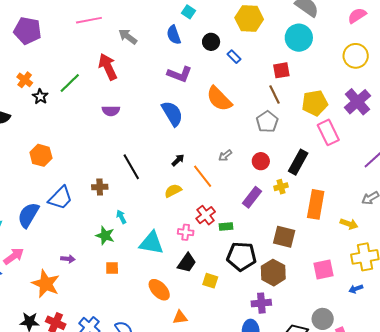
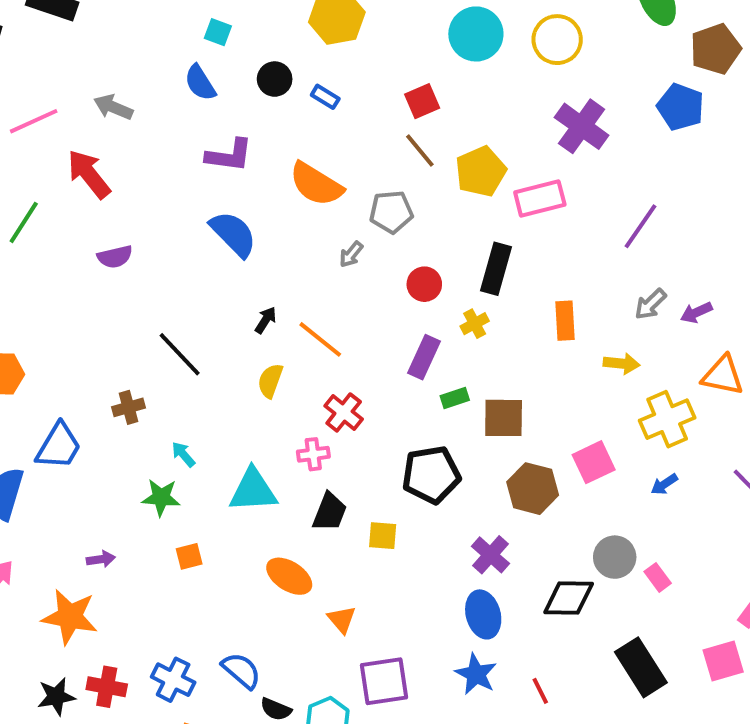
pink line: (89, 20) -> (34, 121), moved
cyan circle: (299, 38) -> (476, 34), moved
yellow pentagon: (315, 103) -> (481, 172), moved
gray pentagon: (267, 122) -> (391, 212), moved, turned -30
pink rectangle: (328, 132) -> (540, 198), turned -65
gray arrow: (225, 155) -> (351, 254), moved
yellow semicircle: (173, 191) -> (270, 381), turned -30
orange rectangle: (316, 204) -> (565, 321), moved, size x0.7
green rectangle: (226, 226) -> (455, 398), moved
brown hexagon: (273, 273) -> (533, 489), moved
purple cross: (261, 303) -> (490, 555), turned -30
orange triangle: (180, 317) -> (342, 619), turned -49

